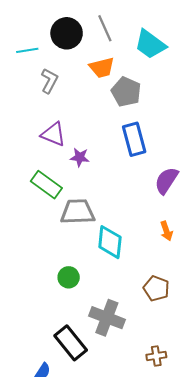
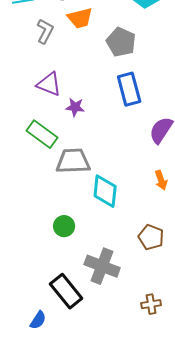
orange trapezoid: (102, 68) -> (80, 18), moved

